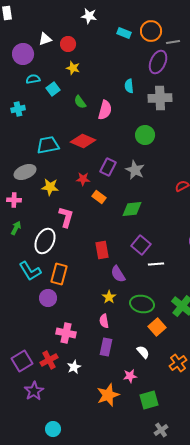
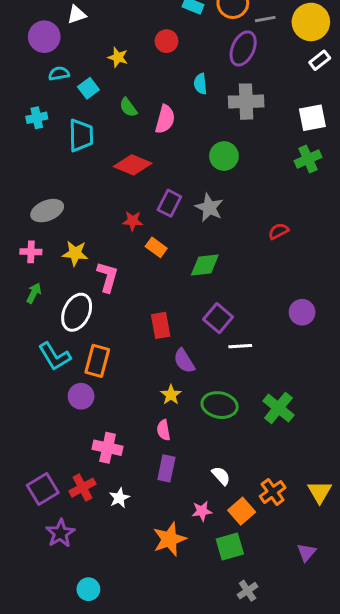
red circle: (68, 44) -> (166, 41), moved
cyan trapezoid: (48, 145) -> (81, 135), moved, turned 100
yellow star: (50, 187) -> (75, 253), moved
orange square: (157, 327) -> (242, 511), moved

